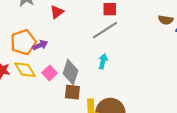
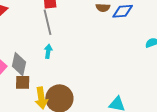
gray line: (105, 30) -> (47, 22), turned -65

